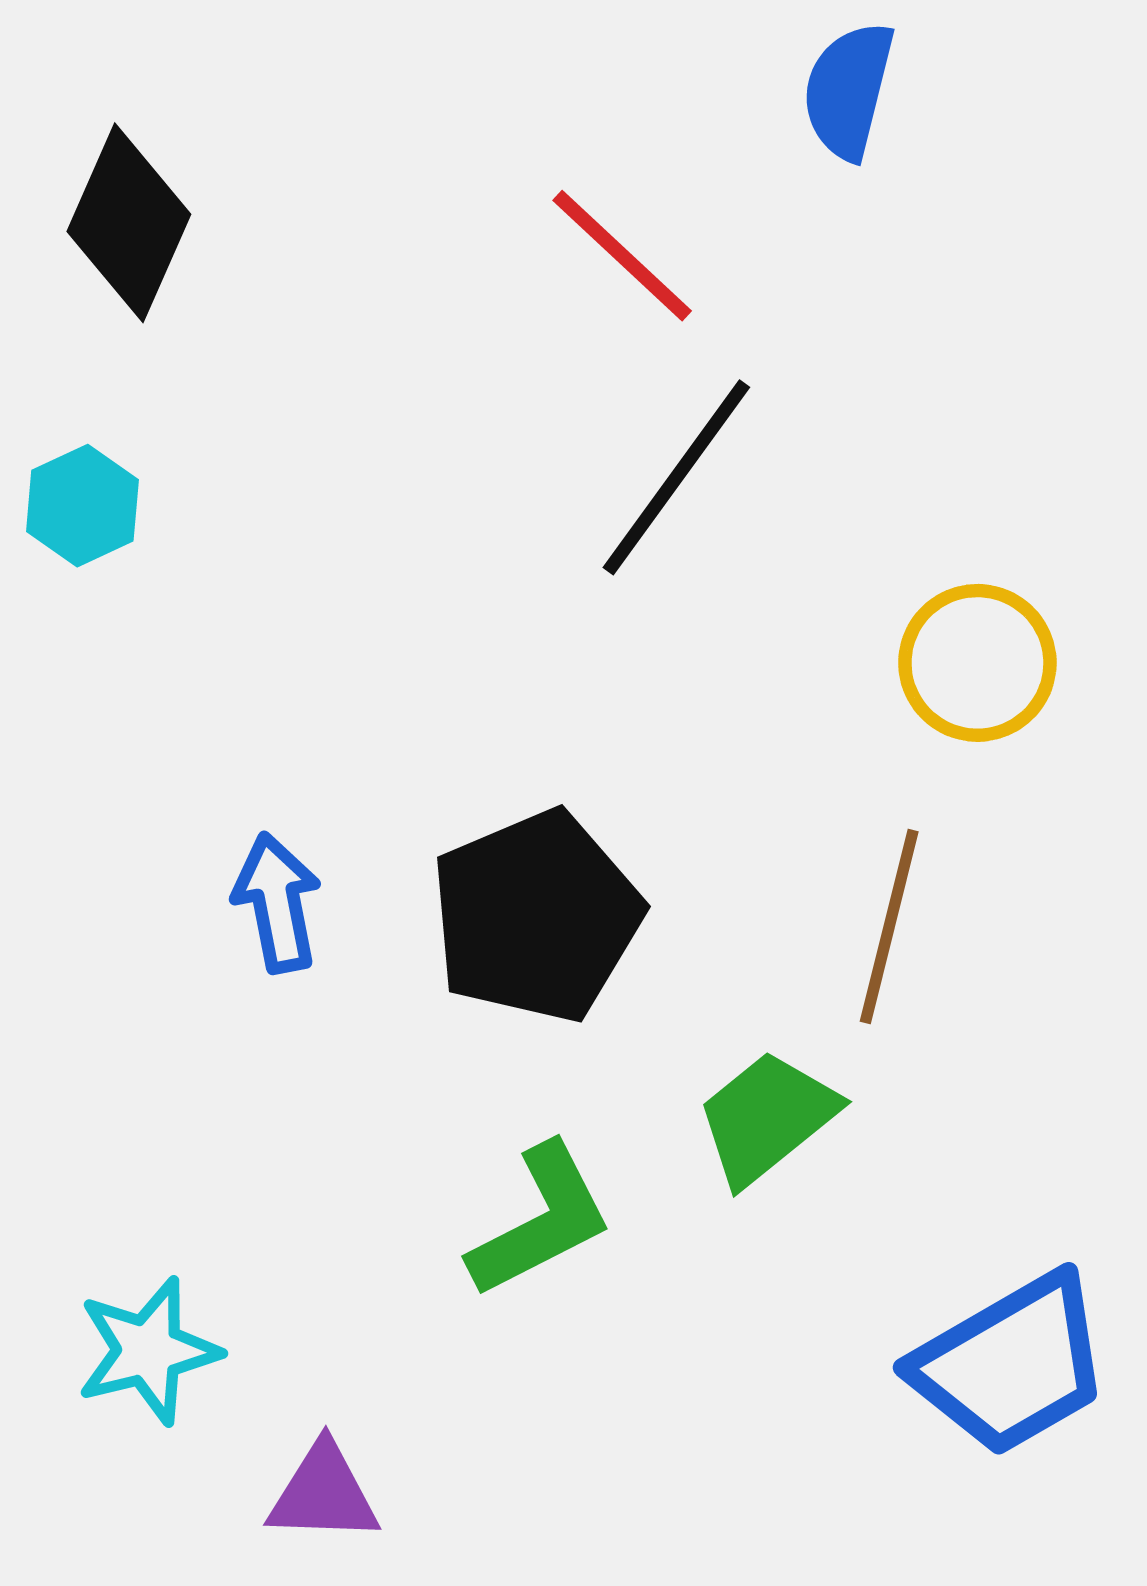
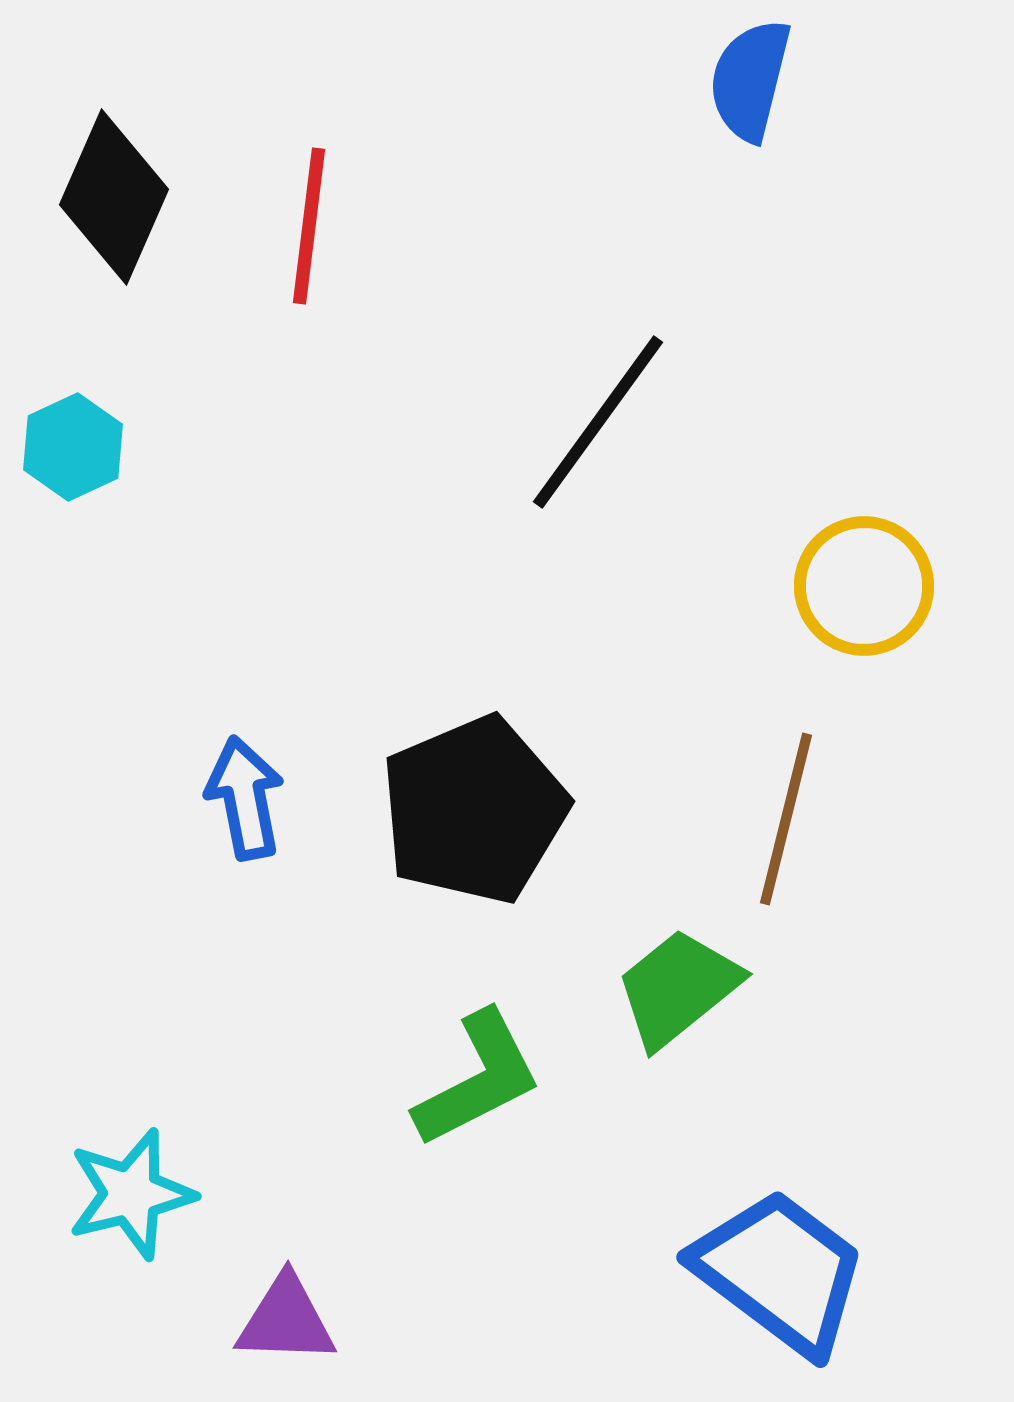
red line: (622, 256) -> (309, 226), moved, turned 54
blue trapezoid: (1011, 1364) -> (780, 1272), moved, turned -113

